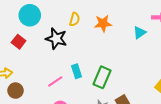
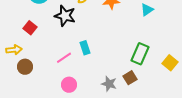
red square: (19, 42) -> (30, 28), moved
green rectangle: (102, 77) -> (140, 54), moved

